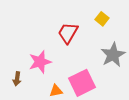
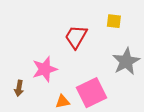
yellow square: (102, 19) -> (114, 21), turned -32

